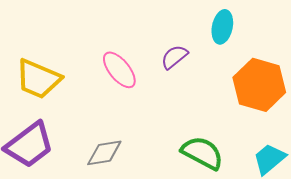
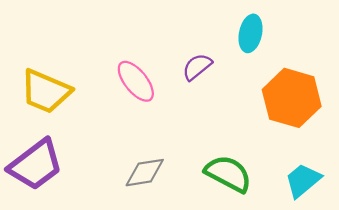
gray diamond: (104, 153) -> (145, 173), moved

